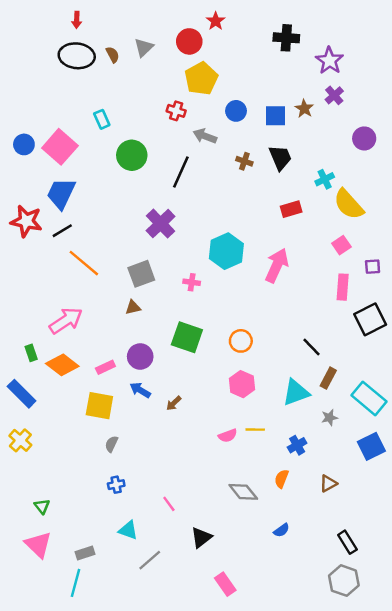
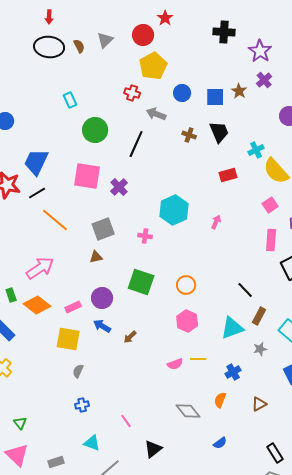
pink square: (60, 147) -> (87, 176), moved, turned -32
purple cross: (161, 224) -> (119, 187), size x0.7
pink arrow: (277, 265) -> (216, 222), size x0.5

